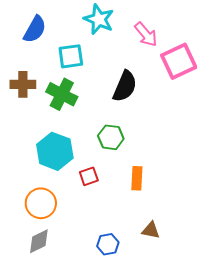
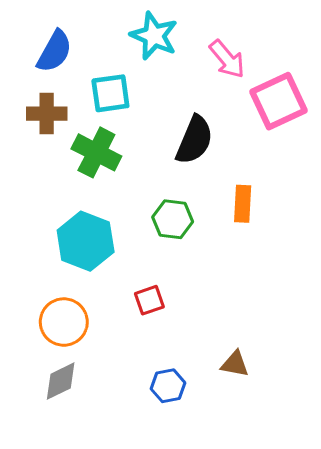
brown cross: (23, 84) -> (47, 114), moved
red square: (89, 176) -> (149, 300), moved
orange rectangle: (137, 178) -> (243, 204), moved

